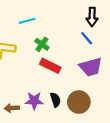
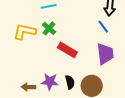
green cross: (42, 44) -> (49, 28), moved
purple trapezoid: (91, 67) -> (105, 54), turned -85

